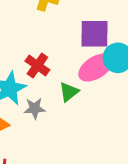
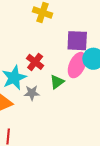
pink ellipse: (96, 68) -> (77, 65), turned -35

